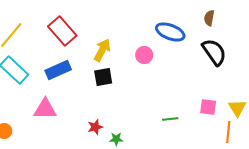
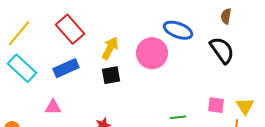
brown semicircle: (209, 18) -> (226, 16), moved
pink circle: (144, 55) -> (152, 53), size x1.8
pink triangle: (45, 109) -> (53, 107), size x0.7

